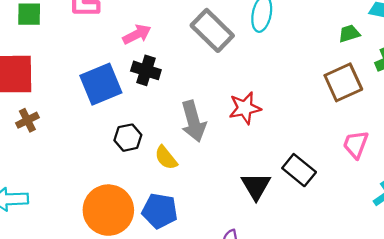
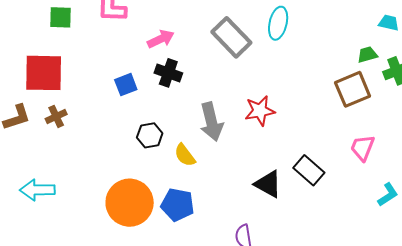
green trapezoid: (349, 34) -> (367, 55), moved
blue square: (101, 84) -> (126, 85), size x0.6
black triangle: (256, 186) -> (268, 184), turned -32

